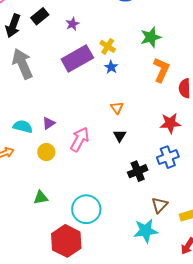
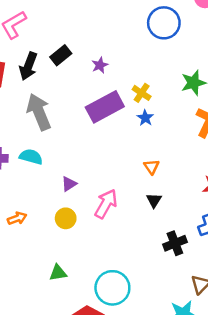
cyan semicircle: (23, 127) -> (31, 157), moved

